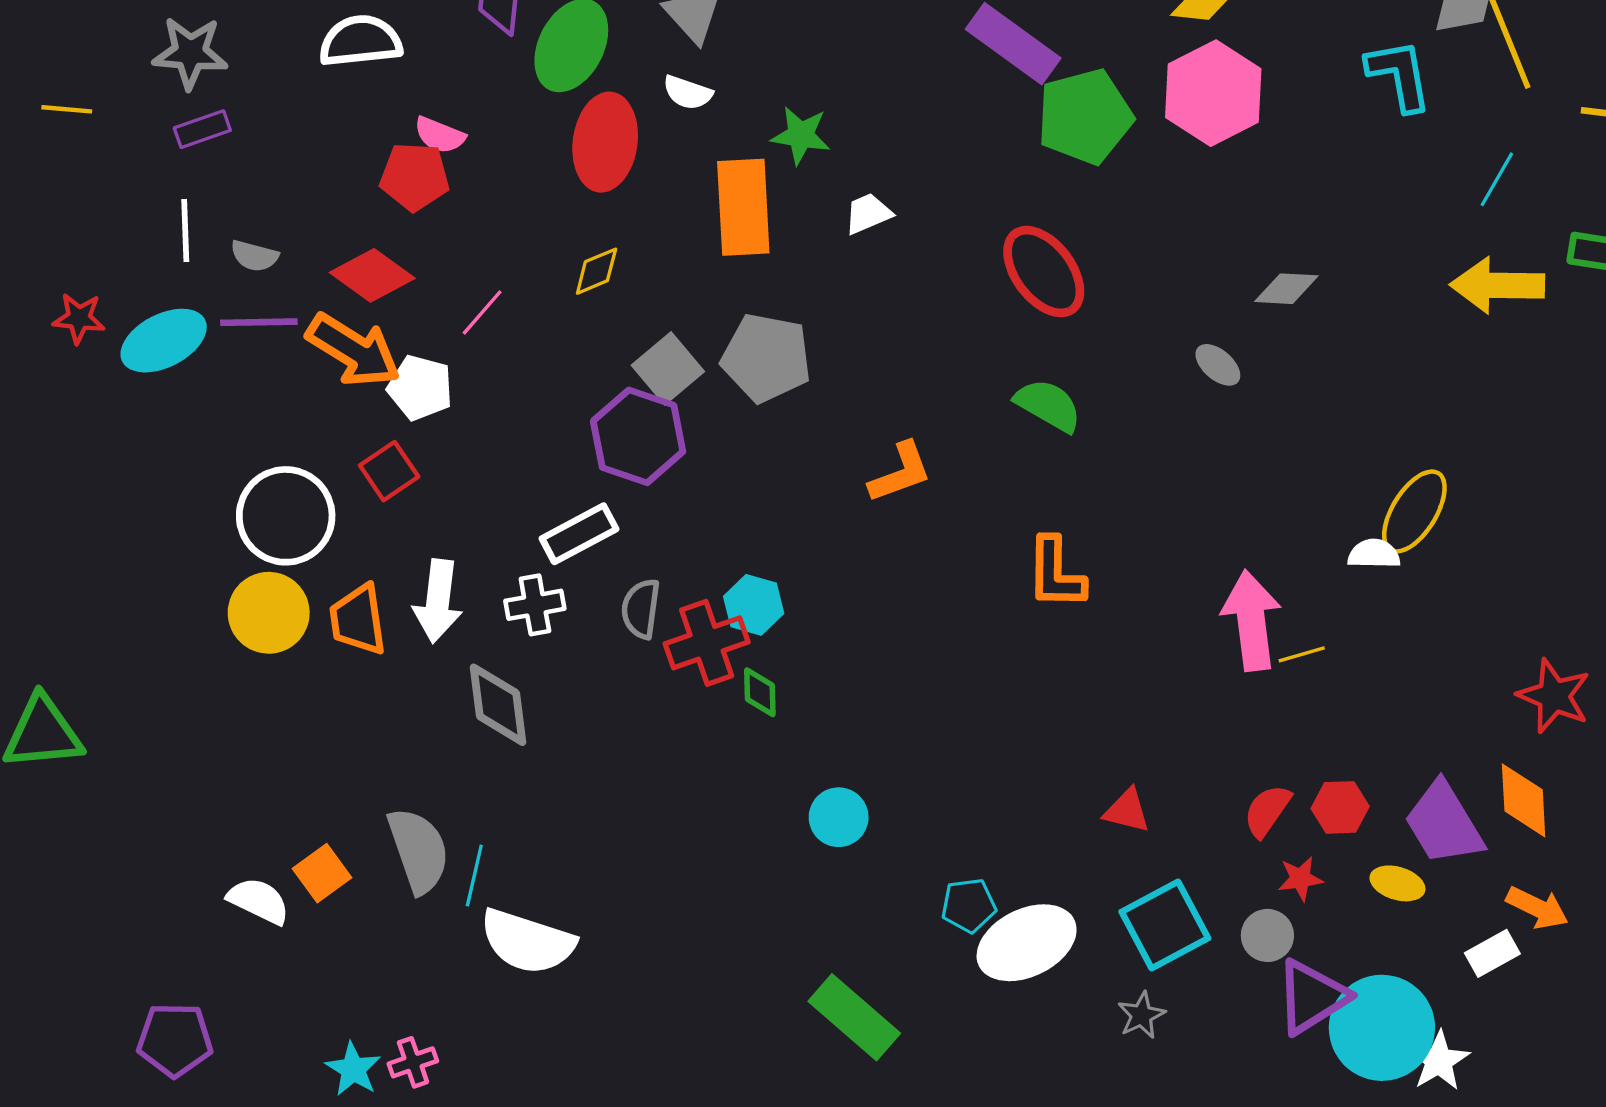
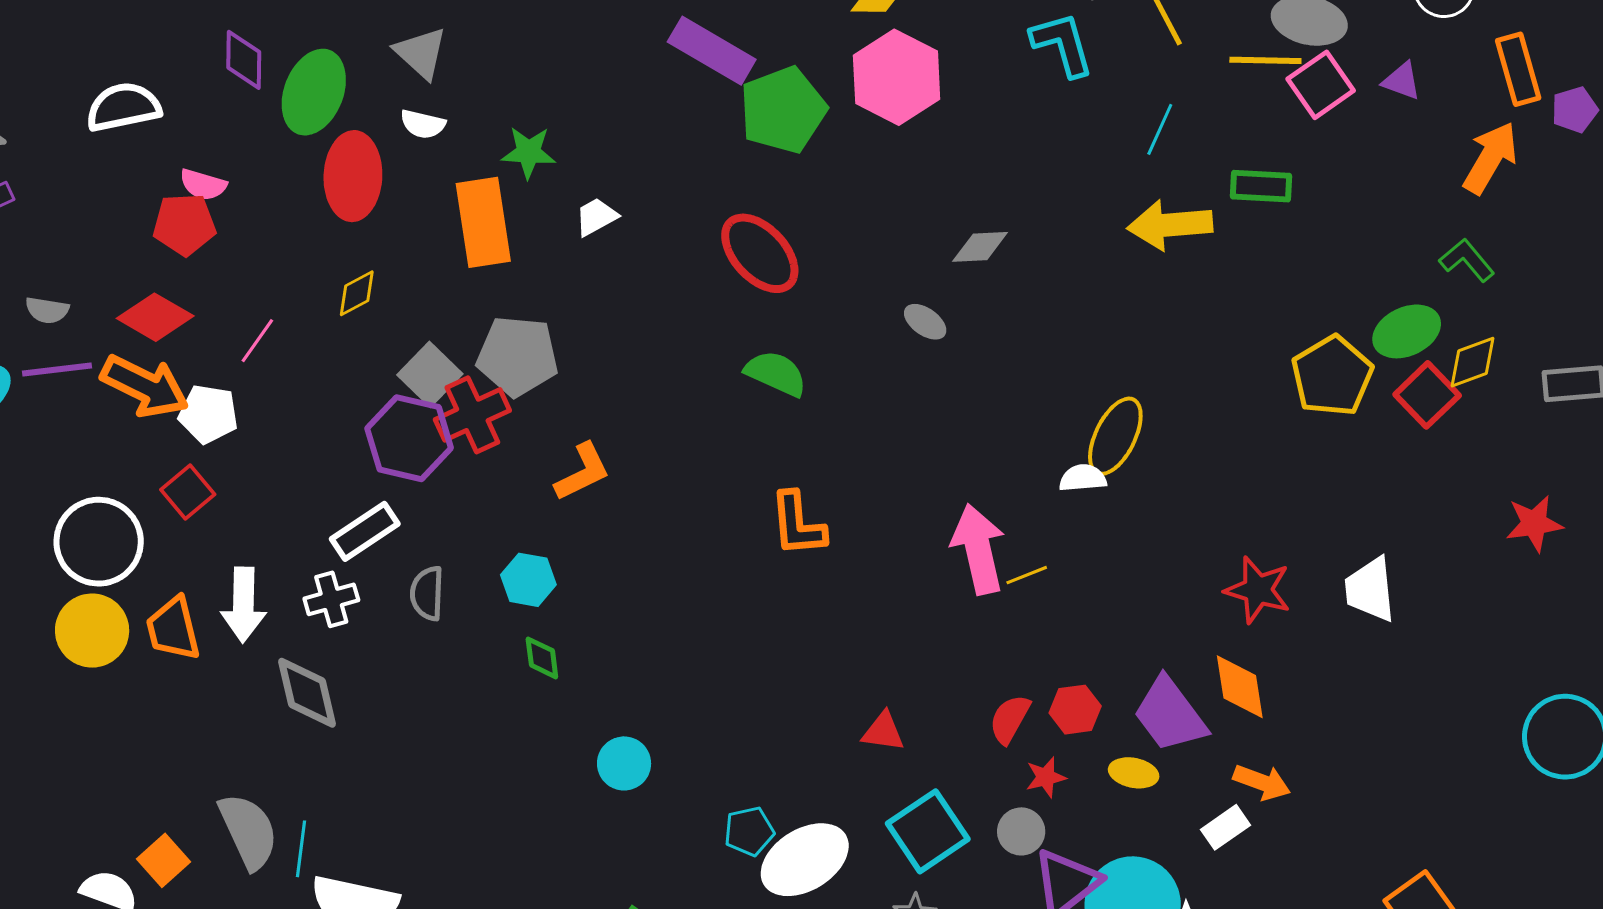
orange L-shape: (900, 473) -> (582, 472), moved
red cross: (707, 643) -> (472, 415), moved

